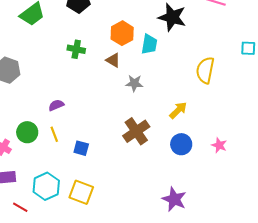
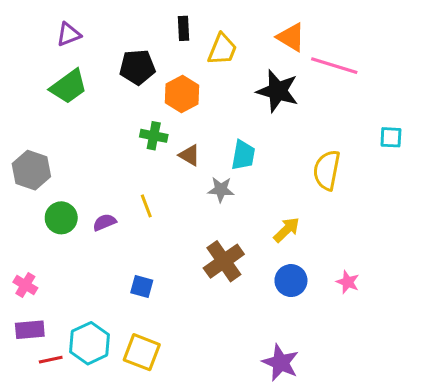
orange hexagon: (122, 33) -> (182, 94), moved
cyan trapezoid: (149, 44) -> (243, 155), moved
green cross: (76, 49) -> (154, 136), moved
green circle: (27, 132) -> (61, 218), moved
yellow line: (54, 134) -> (146, 206), moved
red line: (20, 207) -> (51, 360), moved, turned -42

